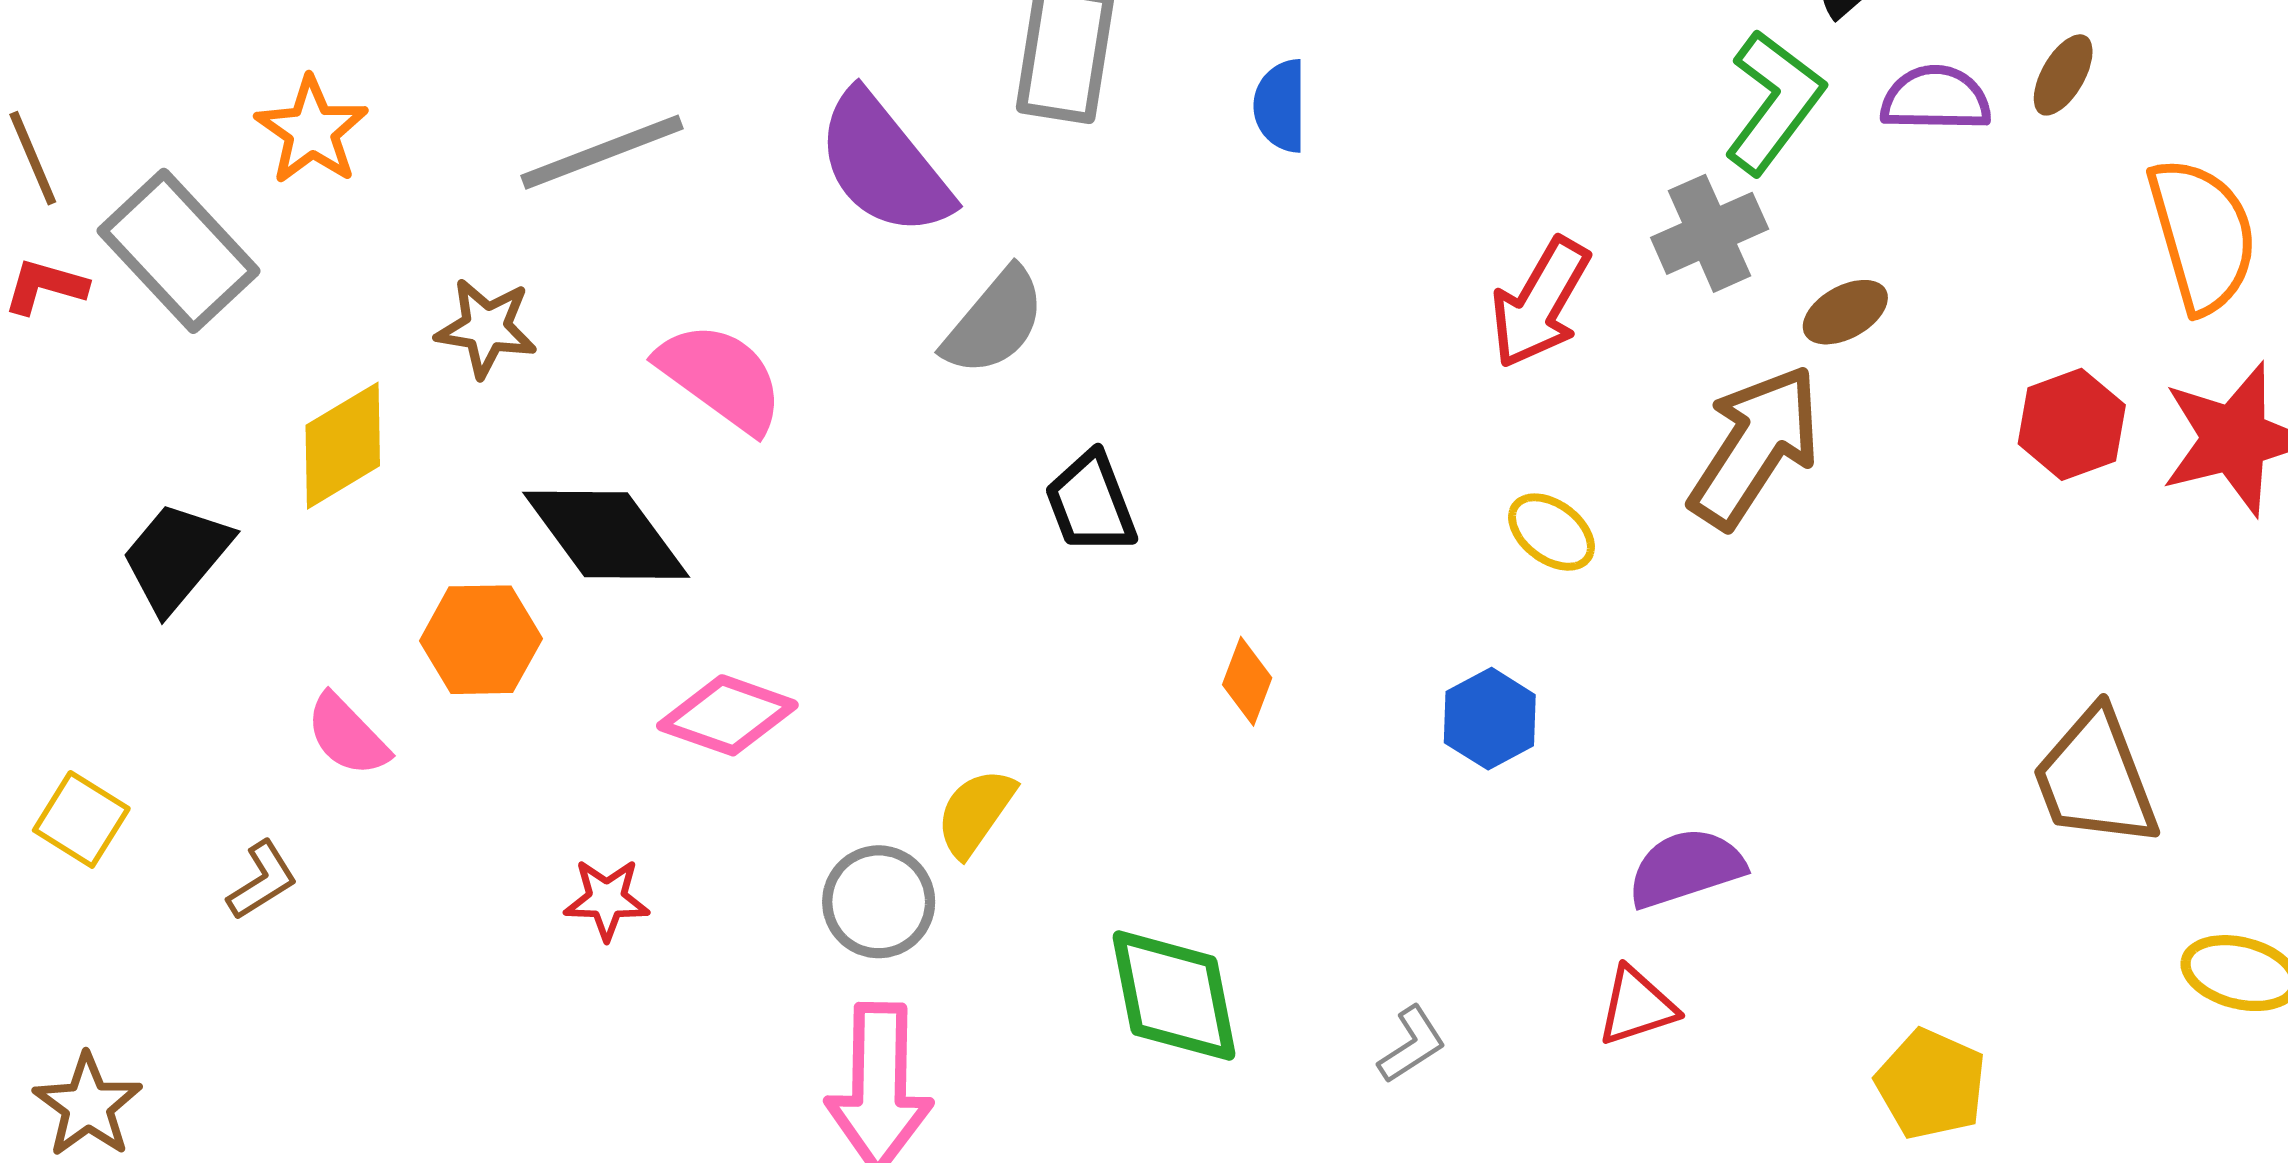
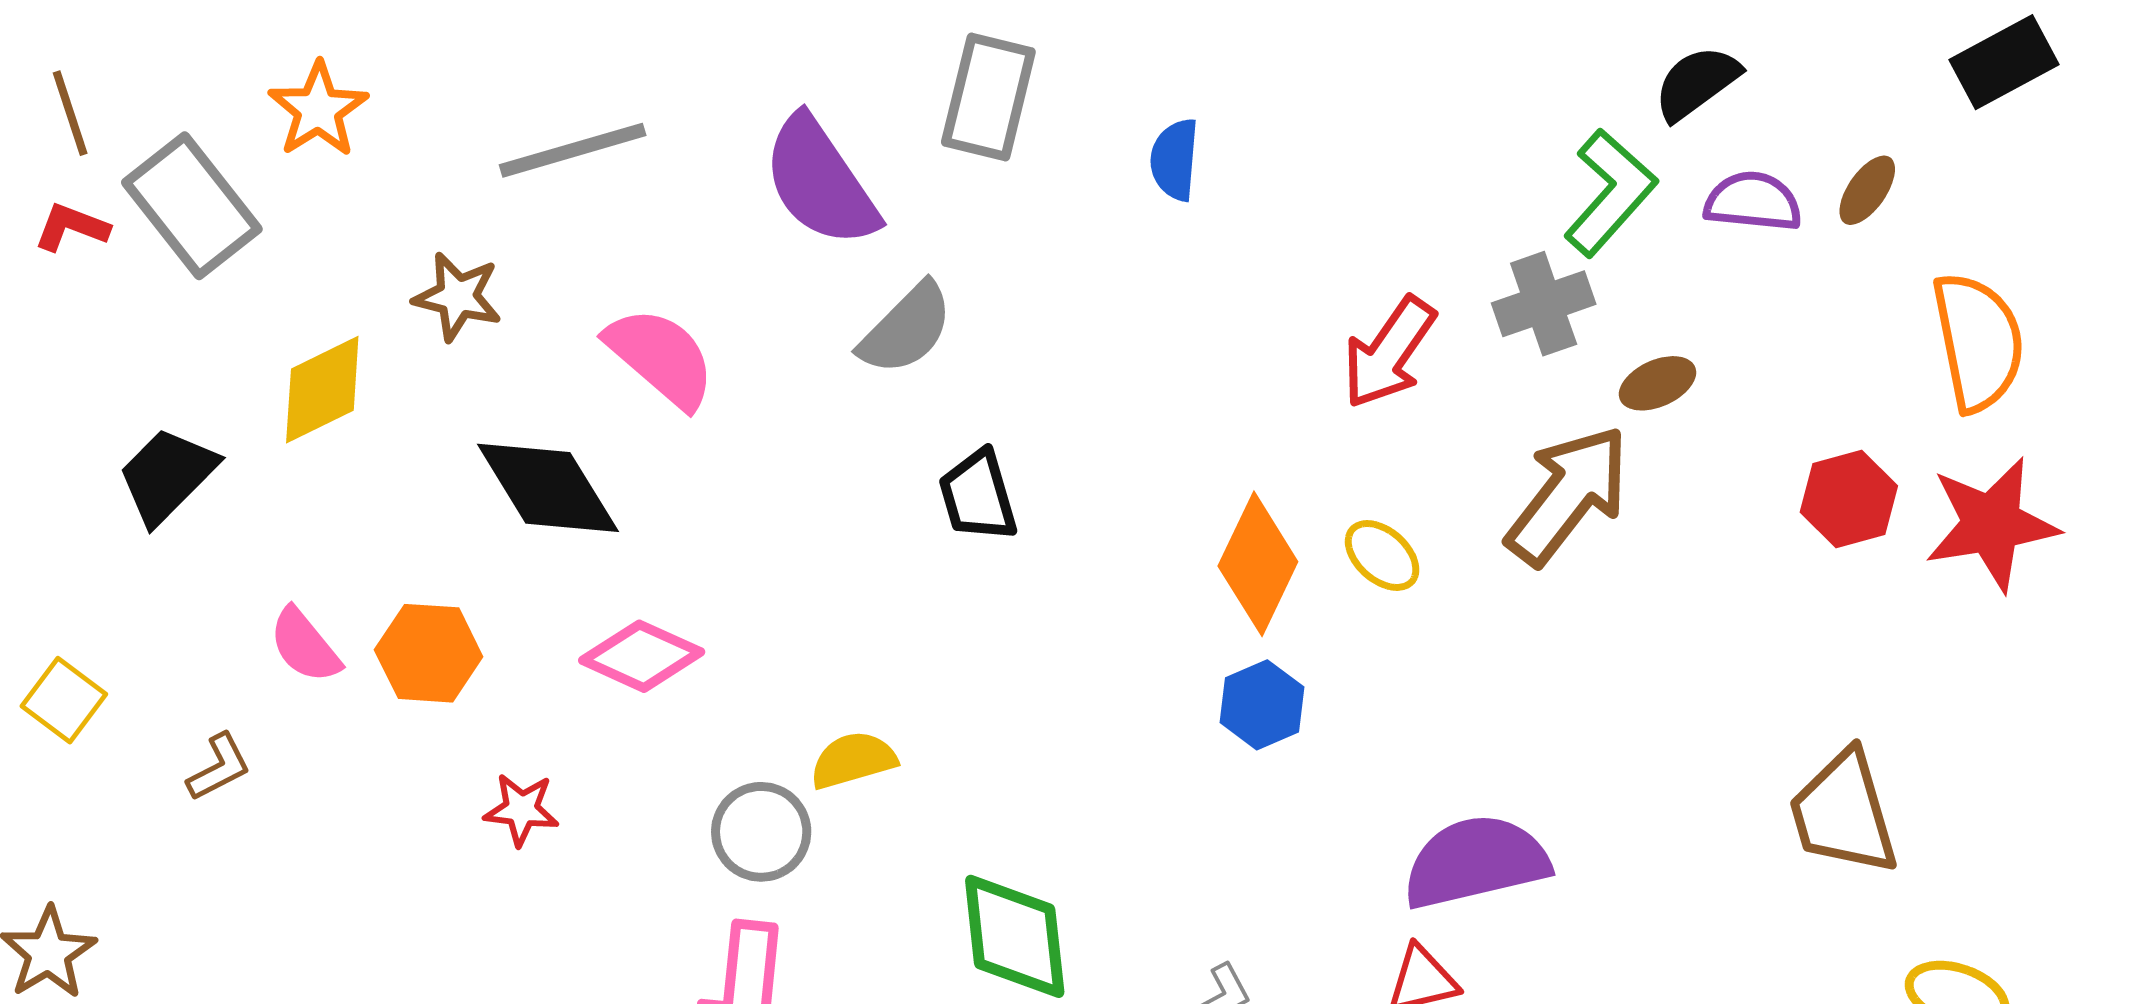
orange hexagon: (481, 640) -> (429, 653), moved
orange diamond: (1247, 681) -> (1258, 564), moved, size x1.8
blue hexagon: (1490, 719) -> (1262, 705), moved
yellow semicircle: (975, 812) -> (853, 760), turned 34
purple semicircle: (1686, 868) -> (1476, 862), size x1.4

